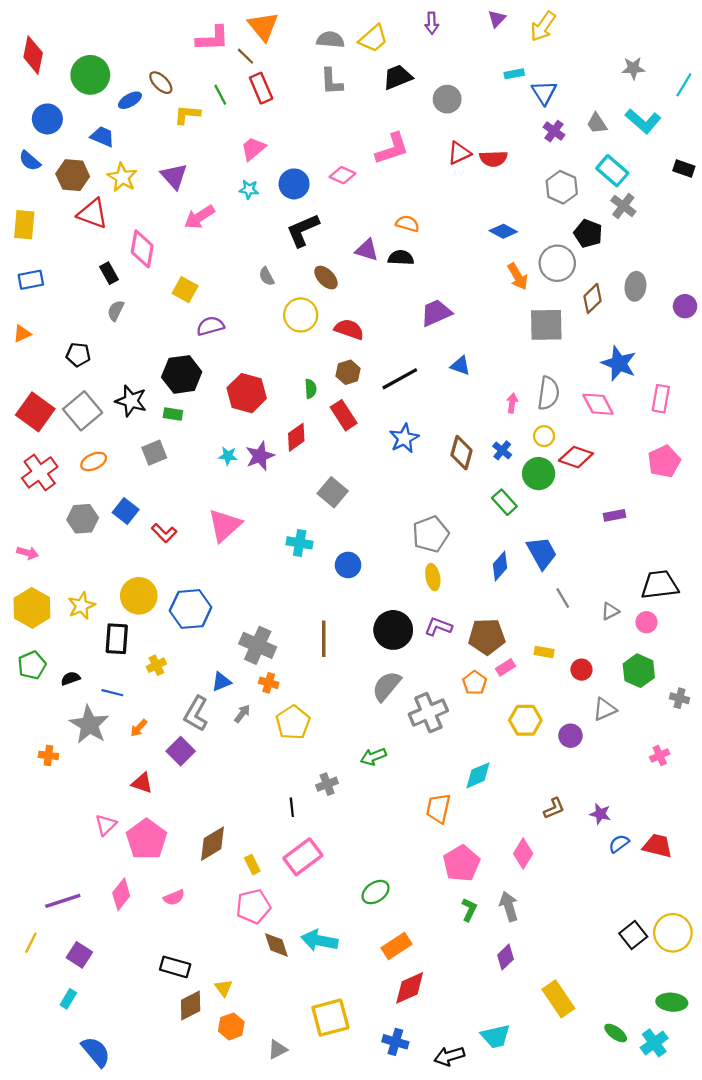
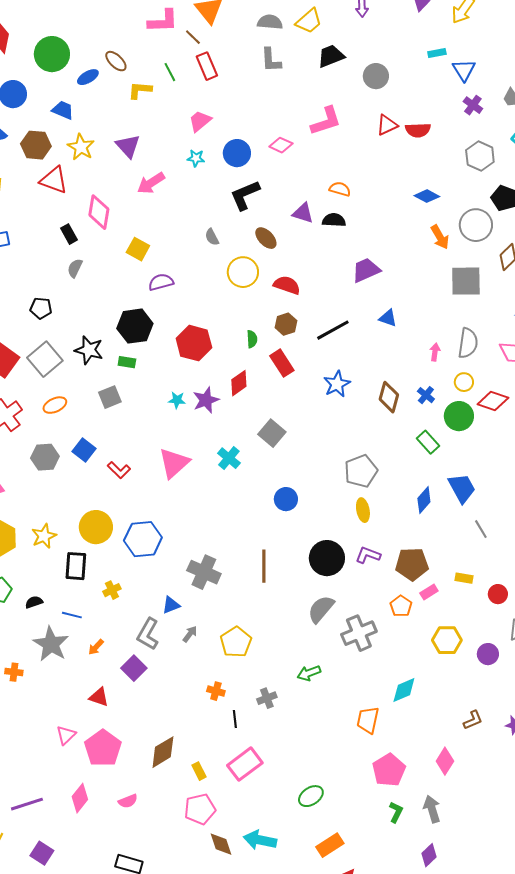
cyan cross: (300, 543) -> (229, 458), moved, turned 30
orange cross: (269, 683) -> (216, 691), moved

